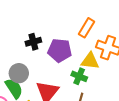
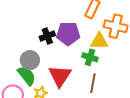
black cross: (33, 42) -> (47, 36), moved

